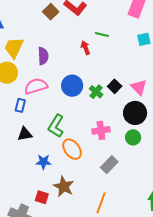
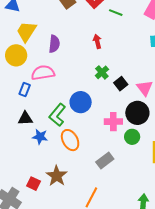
green line: (102, 34) -> (116, 13), moved
blue circle: (72, 86) -> (81, 102), moved
green cross: (96, 92) -> (102, 72), moved
pink cross: (101, 130) -> (113, 122), moved
blue star: (43, 162) -> (40, 137), moved

